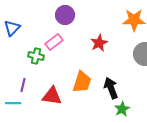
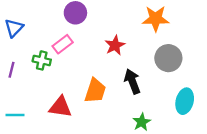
purple line: (23, 85) -> (12, 70), moved
black arrow: (111, 88) -> (132, 81), moved

